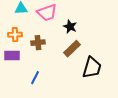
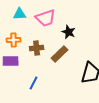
brown rectangle: (72, 49) -> (60, 54), moved

